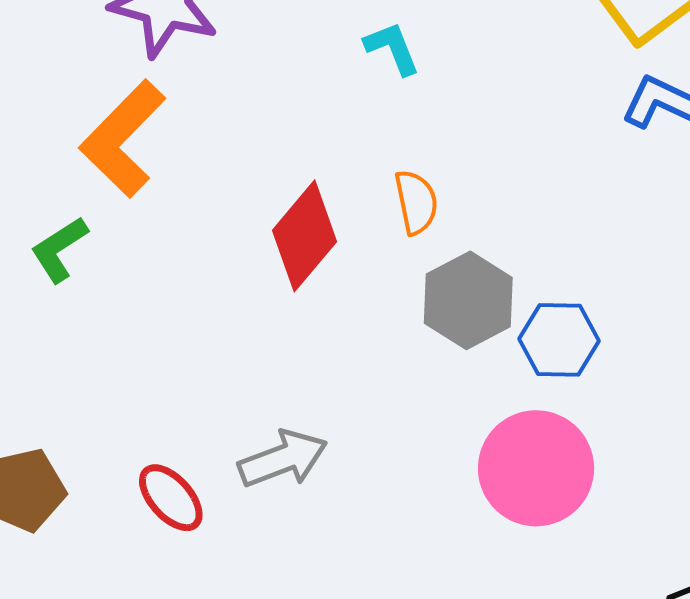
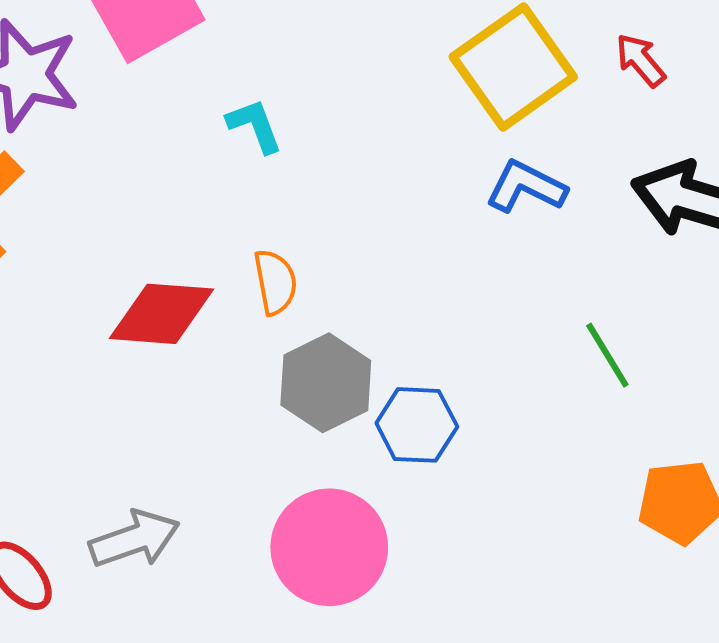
red diamond: (305, 236) -> (162, 314), turned 53
pink circle: (536, 468) -> (329, 547), moved

